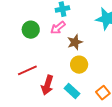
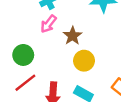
green circle: (31, 30) -> (23, 55), moved

